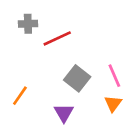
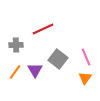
gray cross: (28, 24) -> (16, 45), moved
purple triangle: (64, 113) -> (35, 70), moved

